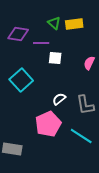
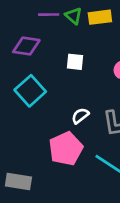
purple diamond: (18, 34) -> (26, 46), moved
purple line: (41, 43) -> (49, 15), moved

